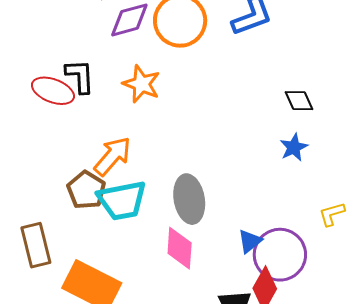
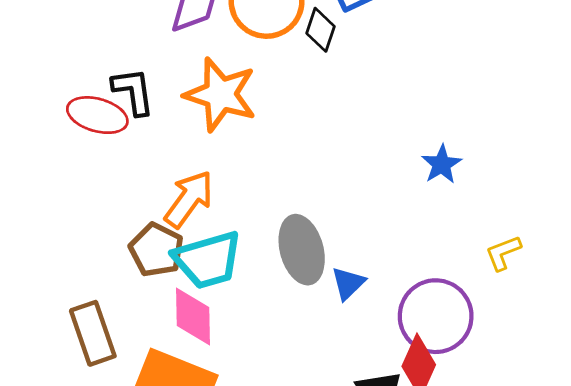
orange star: (141, 84) -> (220, 95), size x1.4
black diamond: (299, 101) -> (321, 30), moved, turned 48
blue triangle: (250, 241) -> (348, 283), moved
pink diamond: (180, 248) -> (193, 317), moved

